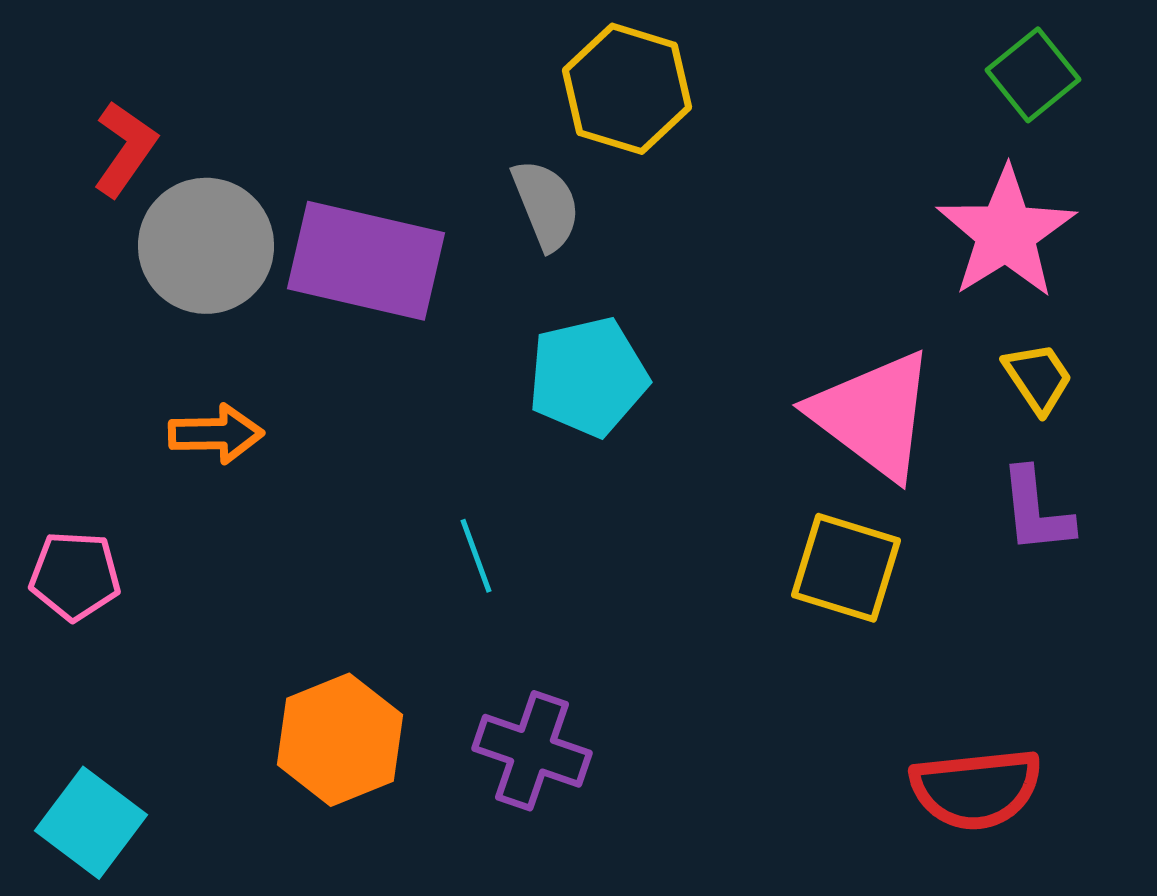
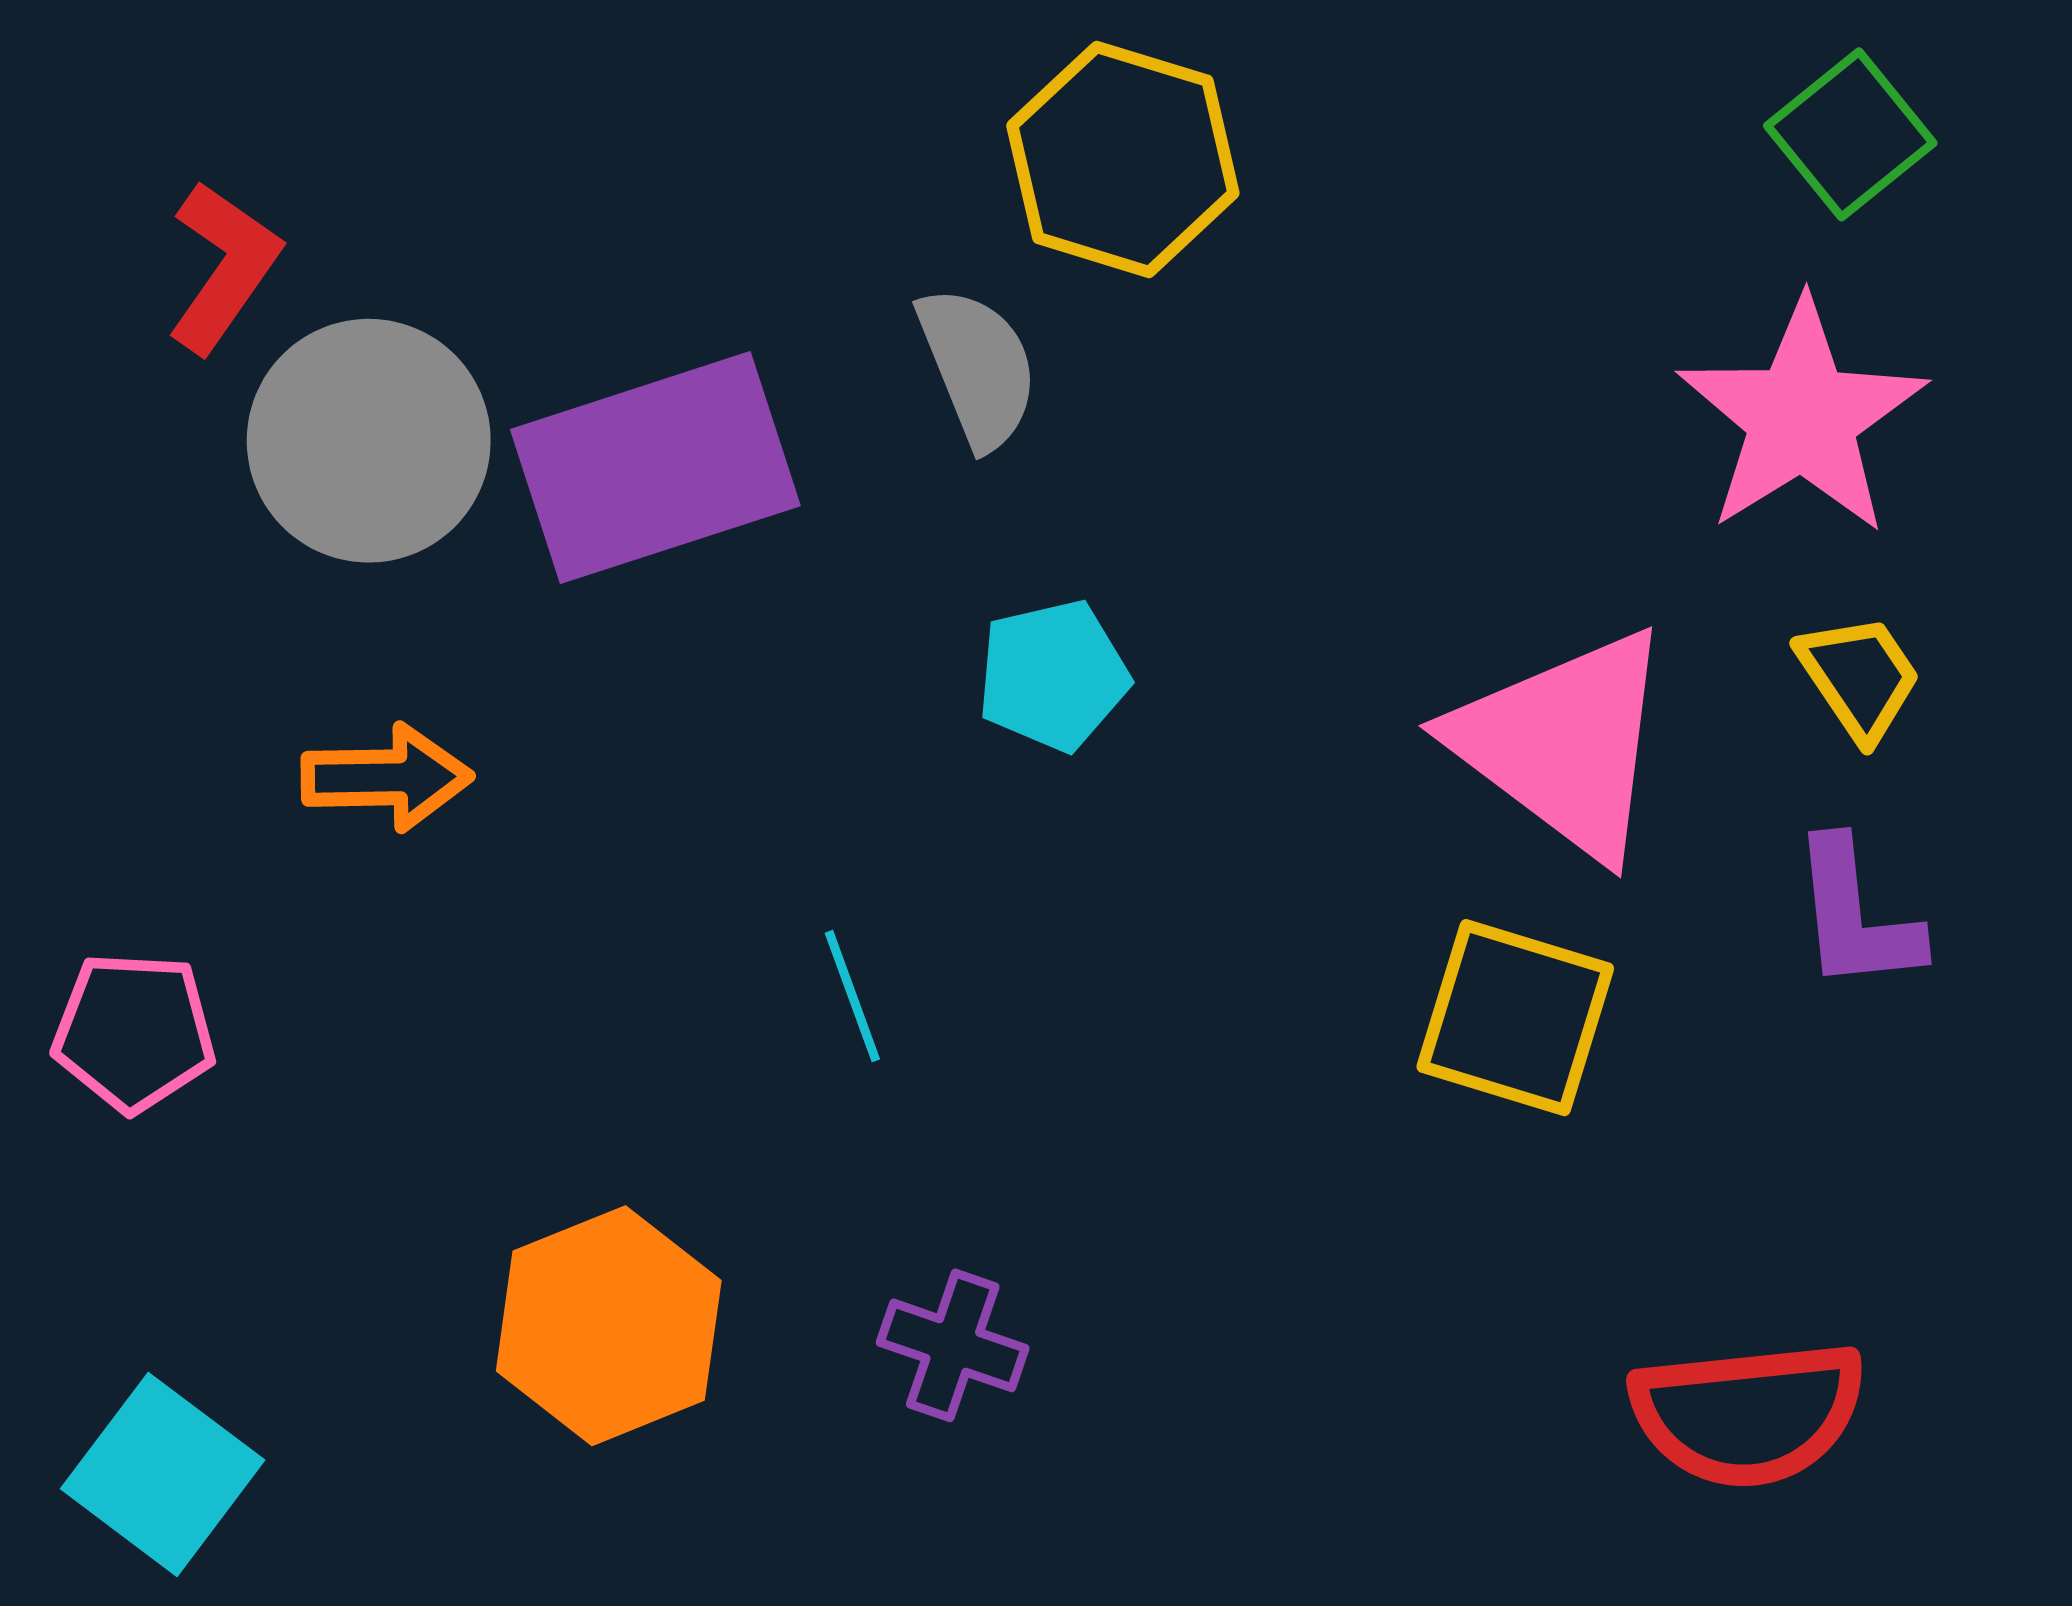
purple rectangle: (366, 261) -> (655, 468), turned -31
cyan pentagon: (588, 377) -> (1053, 675), size x0.7
purple cross: (532, 751) -> (953, 1345), size x0.7

